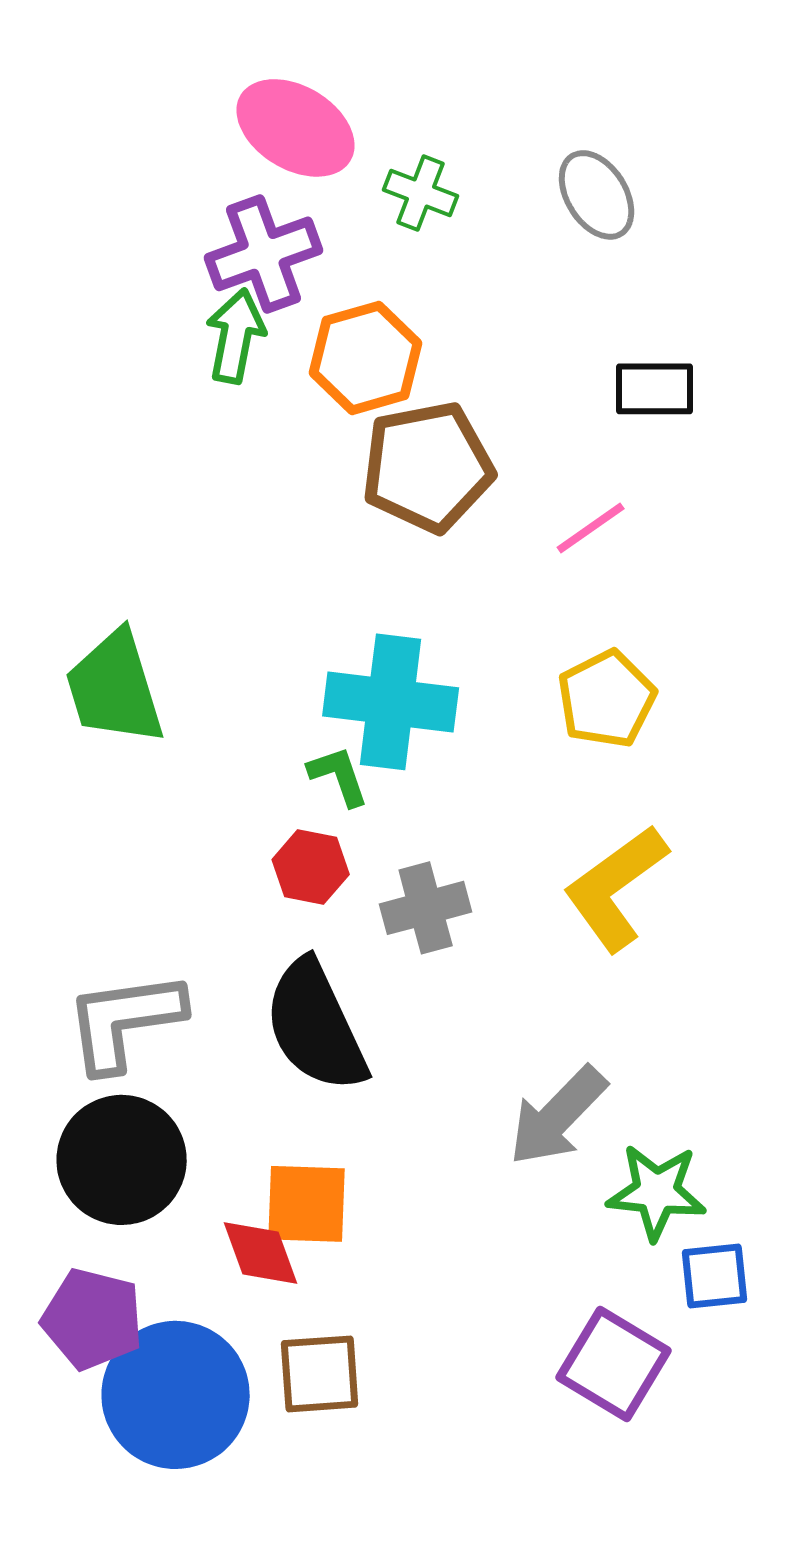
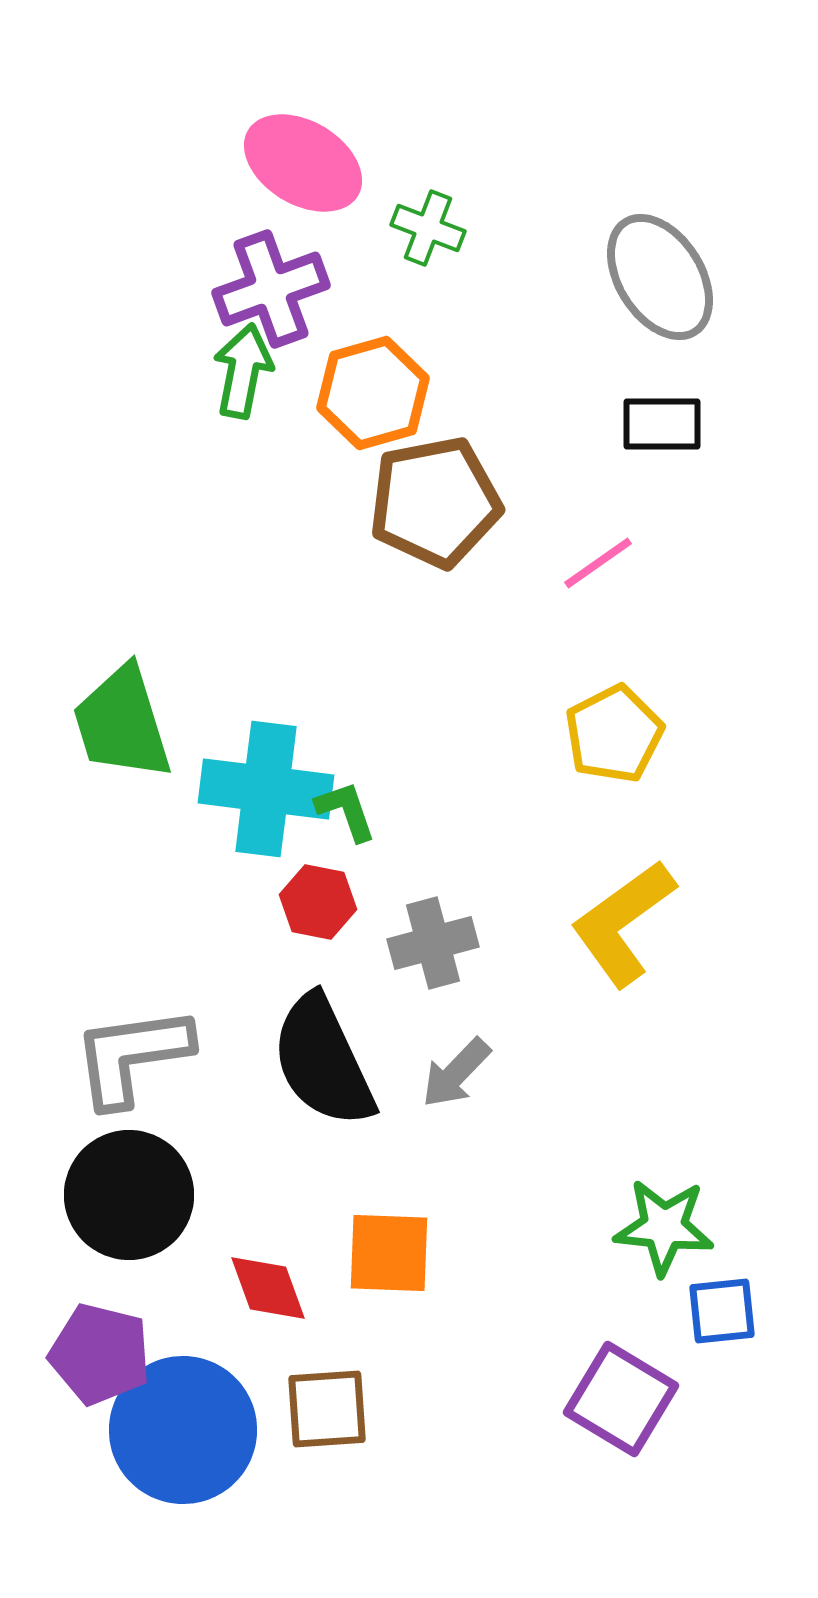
gray ellipse: (597, 195) -> (660, 277), moved, size x1.4
cyan cross: (391, 702) -> (266, 789), moved
gray arrow: (558, 1116) -> (456, 1073), moved, size x0.7
orange square: (307, 1204) -> (389, 1253), moved

